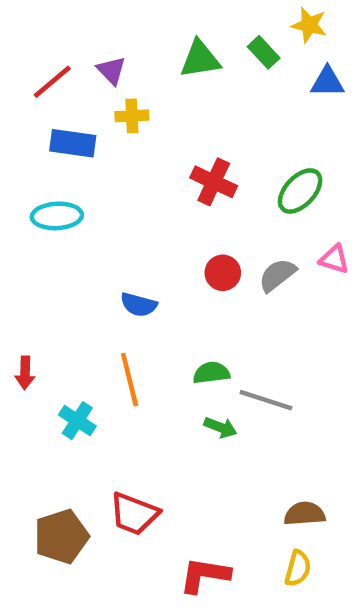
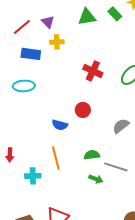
red circle: (223, 273) -> (83, 110), moved
gray semicircle: (277, 275) -> (121, 126), moved
cyan cross: (77, 421) -> (33, 176), turned -35

